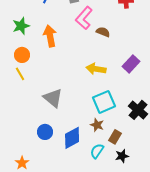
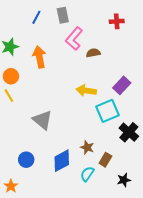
brown semicircle: (103, 32) -> (93, 53), turned -32
cyan square: (104, 102) -> (108, 111), moved
blue circle: (45, 132) -> (26, 160), moved
black star: (122, 156) -> (124, 180), moved

